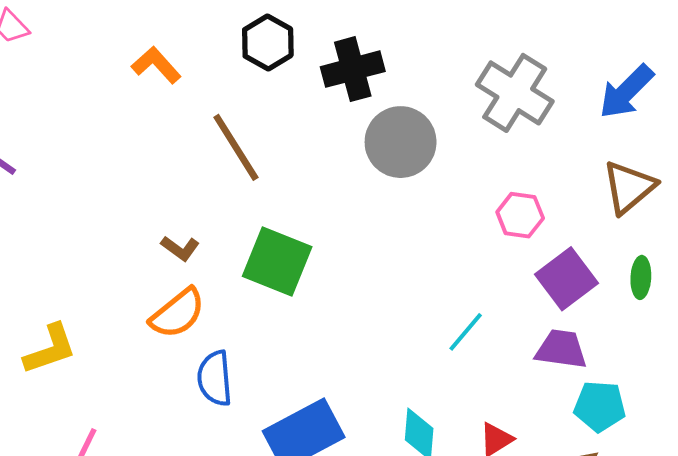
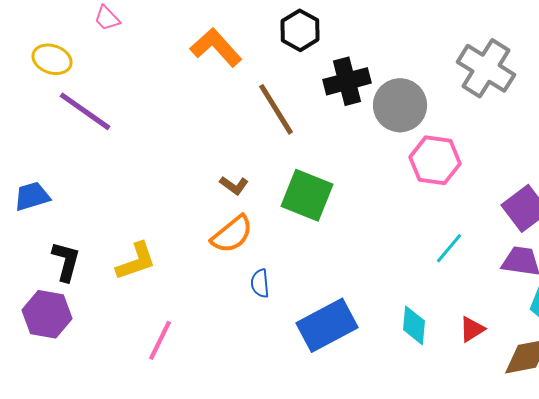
orange L-shape: (156, 65) -> (216, 47), size x1.4
black cross: (353, 69) -> (347, 81), moved
pink hexagon: (520, 215) -> (435, 160), moved, size x1.4
blue semicircle: (215, 378) -> (260, 283), size x0.7

